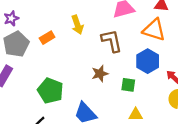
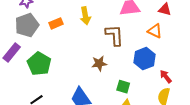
orange triangle: (154, 30) -> (155, 31), size x0.7
green square: (128, 85) -> (123, 87), moved
green pentagon: (50, 91) -> (39, 64), moved

